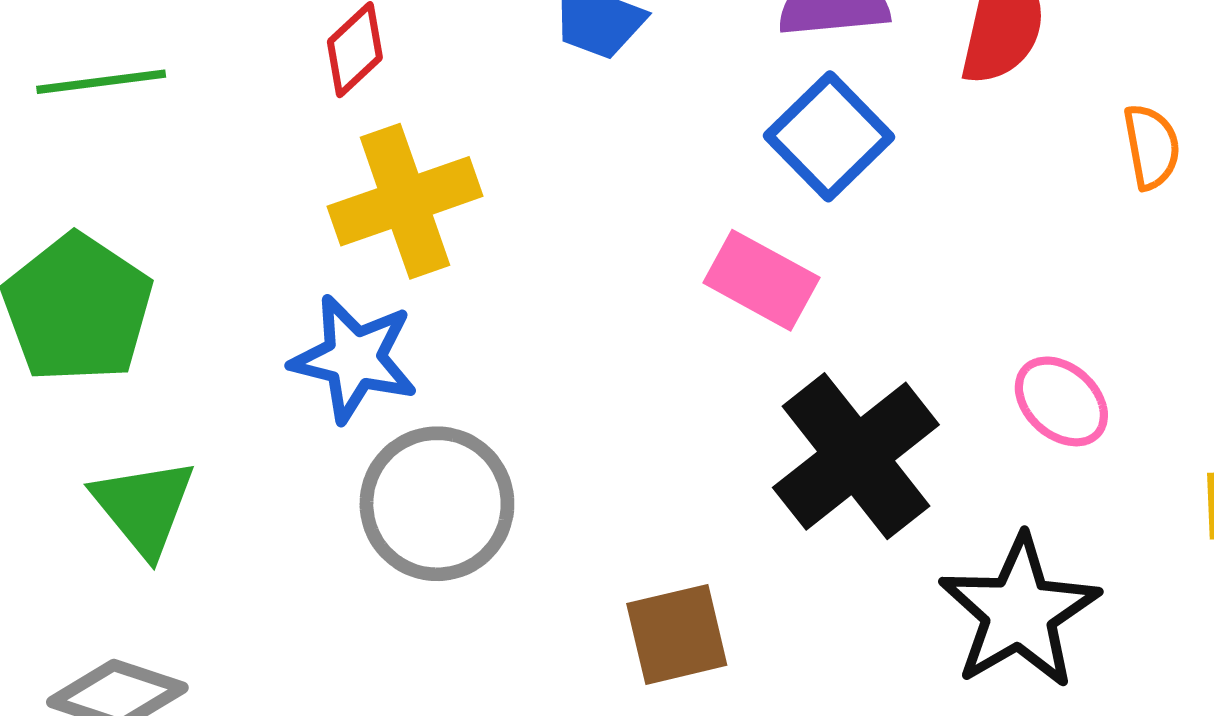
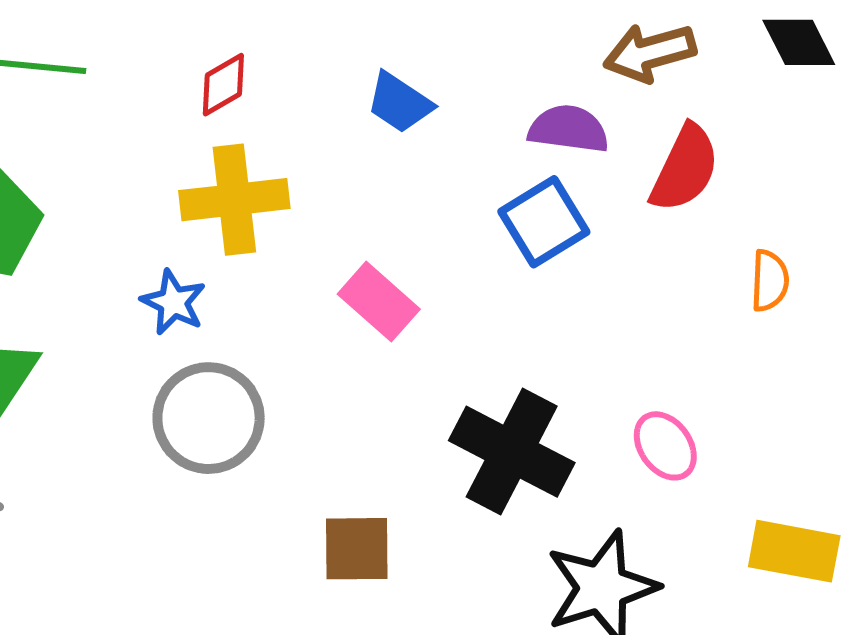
pink rectangle: (761, 280) -> (379, 302), moved
blue star: (354, 359) -> (173, 302), size x0.7
black cross: (856, 456) -> (512, 452), turned -37

